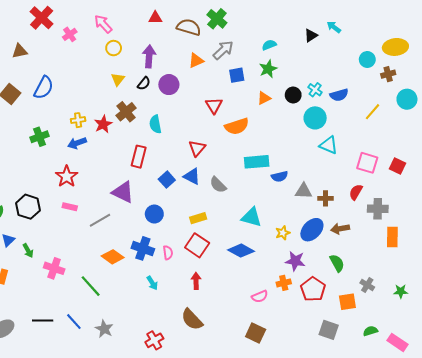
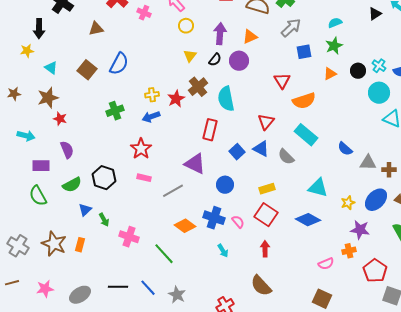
pink cross: (70, 34) -> (144, 13), turned -32
orange triangle: (196, 61) -> (250, 37), moved
cyan semicircle: (155, 124) -> (226, 99), size x1.4
cyan rectangle: (257, 162) -> (306, 135), moved, turned 45
blue semicircle: (280, 176) -> (345, 149), turned 56
pink semicircle: (168, 253) -> (238, 222), turned -32
red pentagon: (313, 289) -> (375, 271), moved

